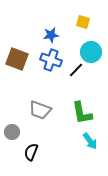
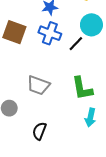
cyan arrow: (90, 141) -> (90, 117), turned 48
black semicircle: (31, 152) -> (39, 131), moved

